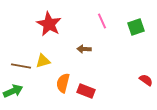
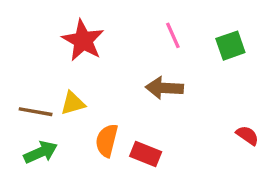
brown arrow: (84, 49) -> (164, 88), moved, size x1.5
green arrow: (13, 91) -> (41, 152), moved

